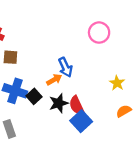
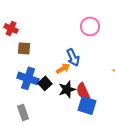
pink circle: (99, 33) -> (90, 26), moved
blue square: (81, 121) -> (87, 105), turned -30

